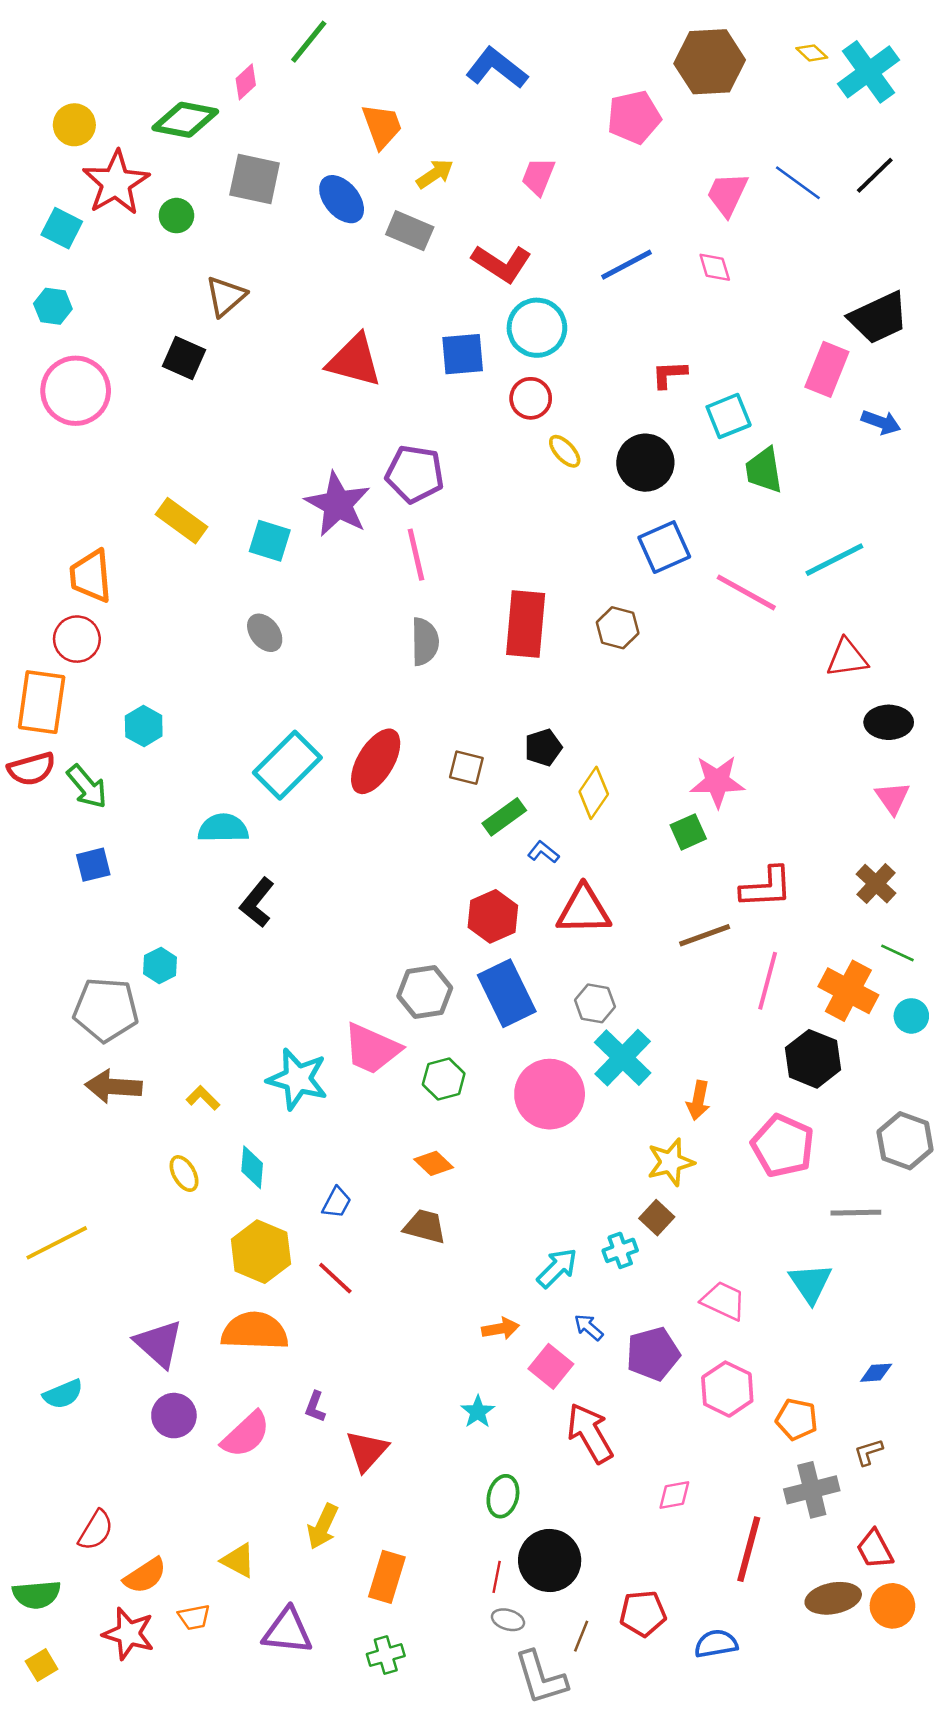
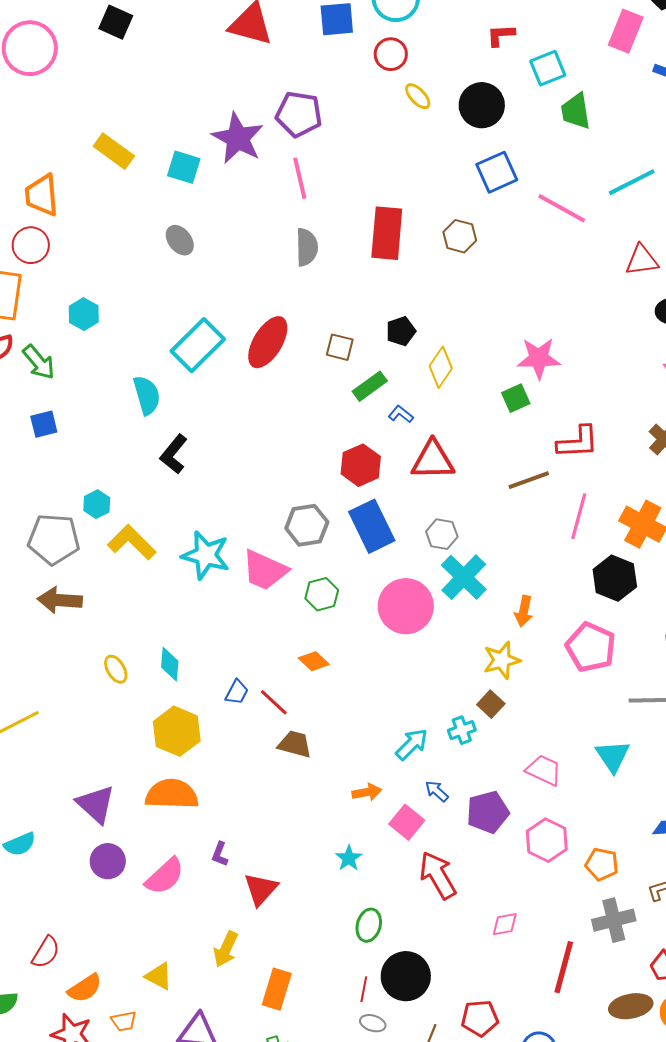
cyan semicircle: (223, 828) -> (147, 395), turned 75
cyan star: (297, 1079) -> (206, 555), moved
yellow L-shape: (203, 1098) -> (132, 542), moved, size x1.8
brown trapezoid: (425, 1226) -> (295, 744), moved
red line: (335, 1278) -> (274, 702), moved

